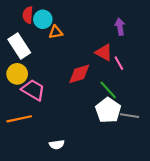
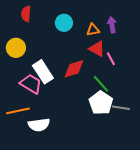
cyan circle: (43, 19) -> (64, 23), moved
orange triangle: (56, 32) -> (93, 30), moved
white rectangle: (19, 46) -> (43, 72), moved
yellow circle: (17, 74) -> (16, 48), moved
white semicircle: (57, 145) -> (39, 125), moved, size x1.5

